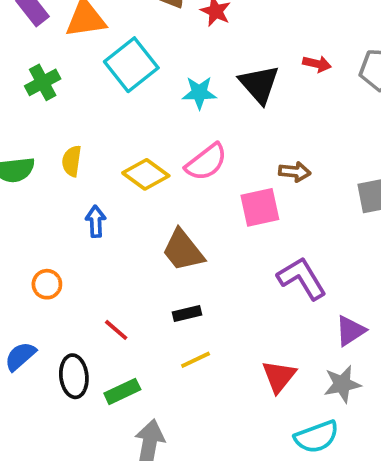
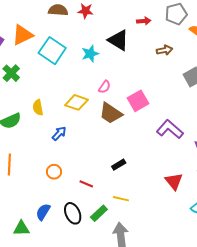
pink semicircle: (206, 162) -> (104, 87), size x0.6
brown arrow: (295, 172) -> (165, 50), moved
blue arrow: (96, 221) -> (59, 133), turned 63
brown trapezoid: (183, 250) -> (111, 113), moved
orange circle: (47, 284) -> (54, 172), moved
yellow line: (196, 360) -> (121, 199), moved, turned 56

